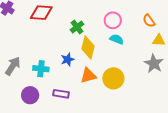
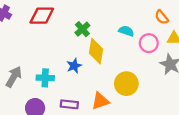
pink circle: (113, 20) -> (149, 43), moved
cyan semicircle: (117, 39) -> (126, 31), moved
orange triangle: (88, 76) -> (100, 101), moved

